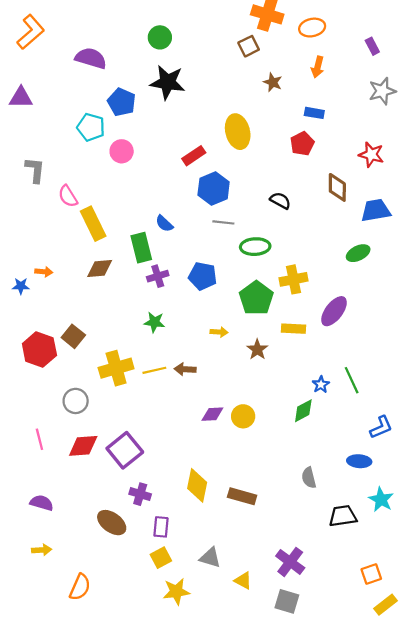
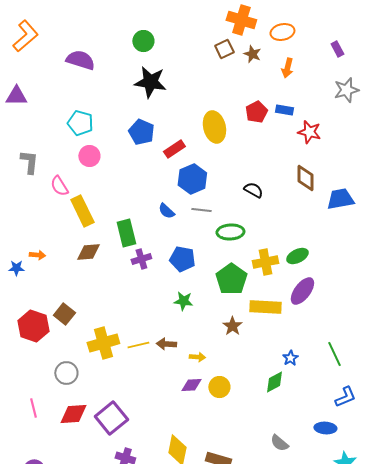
brown star: (273, 82) -> (252, 54), moved
blue pentagon: (122, 102) -> (141, 132), moved
red pentagon: (302, 144) -> (256, 112), moved
pink circle: (122, 151) -> (89, 156), moved
red star: (371, 155) -> (309, 132), moved
blue semicircle: (164, 224) -> (166, 211), moved
green ellipse: (358, 253) -> (297, 256), moved
green star: (154, 322) -> (183, 301), moved
yellow rectangle: (293, 329) -> (265, 307), size x1.4
yellow arrow: (219, 332) -> (197, 357), moved
green line: (352, 380) -> (334, 354), moved
gray semicircle: (309, 478) -> (279, 443), turned -36

